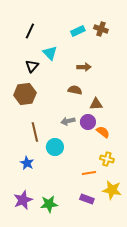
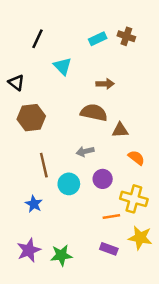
black triangle: (32, 66) -> (16, 83), moved, turned -32
brown semicircle: (75, 90) -> (94, 113), size x1.5
purple circle: (88, 122) -> (103, 179), moved
orange semicircle: (103, 132) -> (136, 158), moved
yellow cross: (107, 159) -> (134, 199), size x1.5

